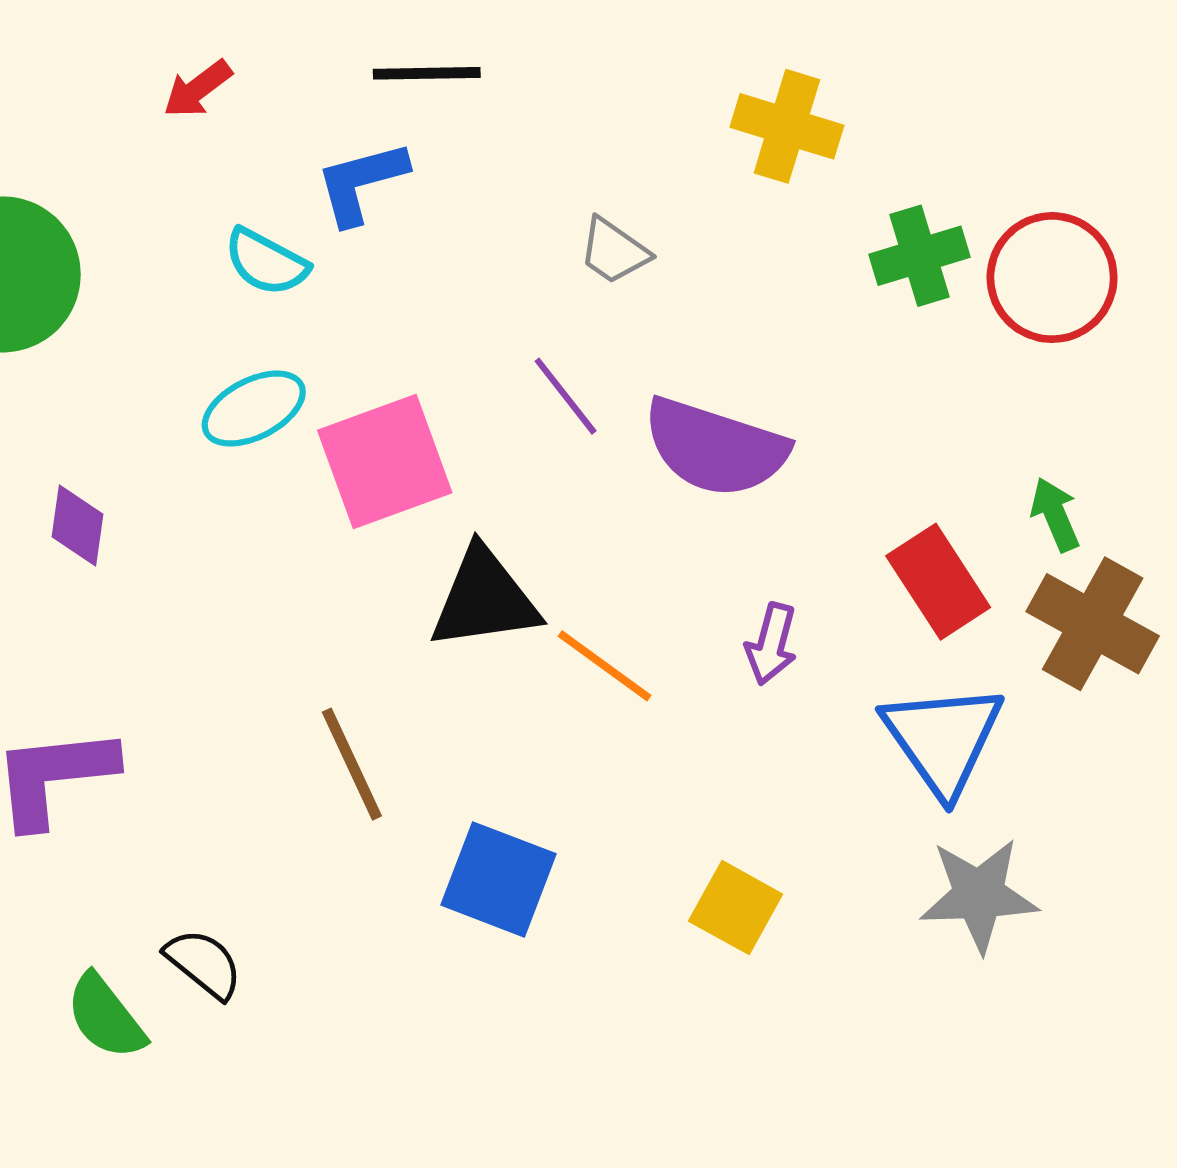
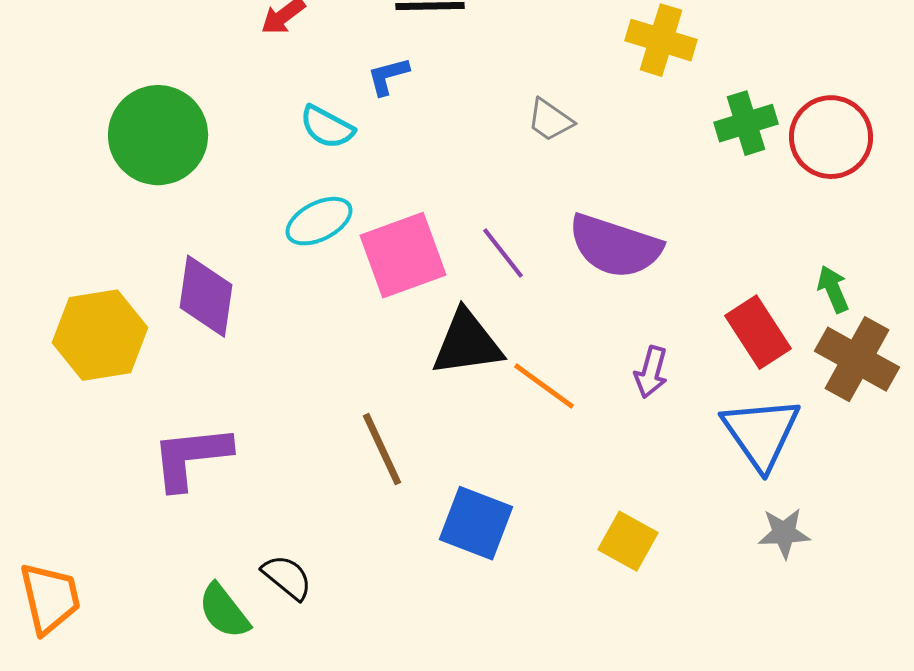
blue L-shape: (361, 182) -> (388, 76), size x0.7
purple line: (566, 396) -> (503, 253), moved
purple diamond: (77, 525) -> (206, 296), size x1.6
gray star: (979, 895) -> (784, 533), size x0.7

